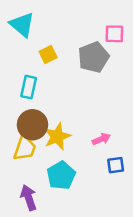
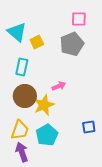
cyan triangle: (22, 25) -> (17, 32), moved
pink square: (114, 34) -> (79, 19), moved
pink arrow: (101, 139) -> (59, 86), moved
yellow trapezoid: (25, 148) -> (20, 130), moved

